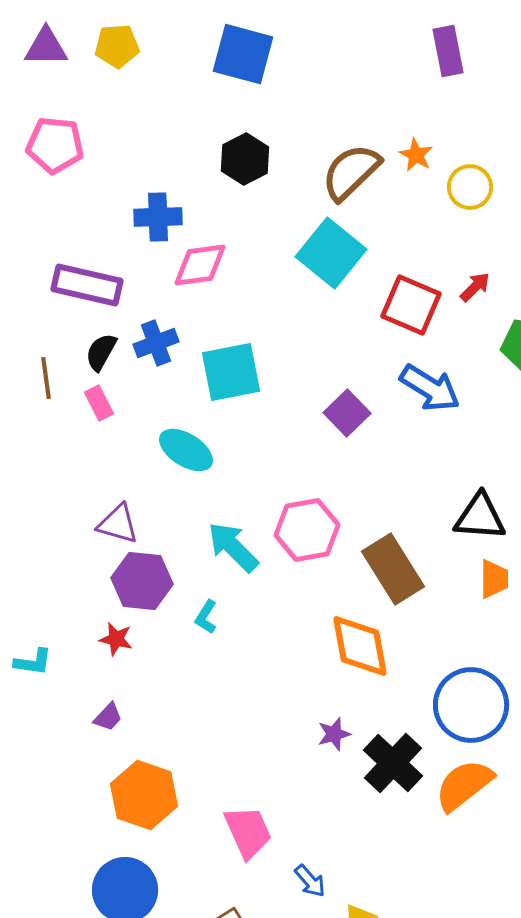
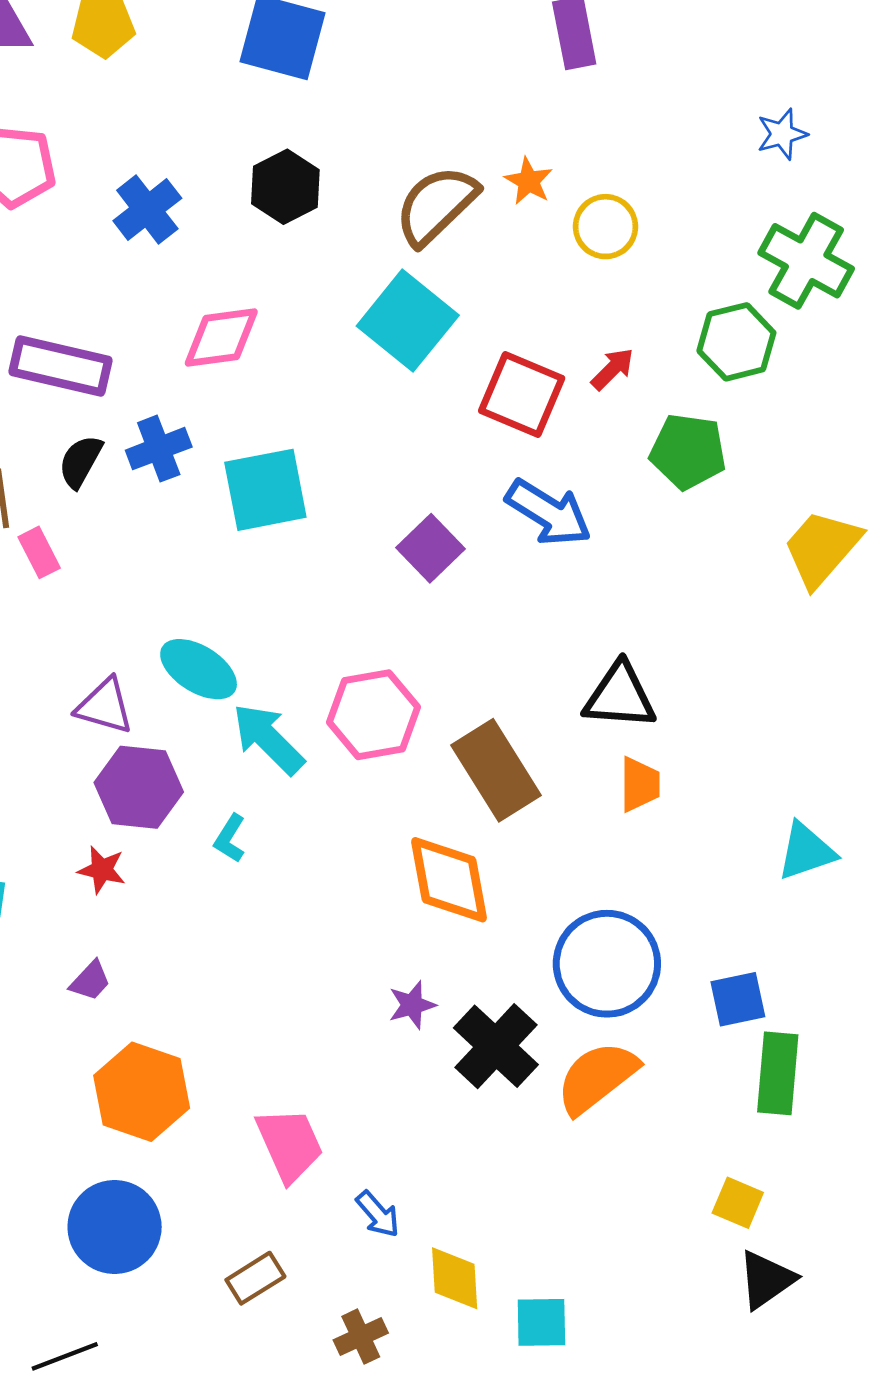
blue cross: (158, 217) -> (147, 210), moved, turned -36
pink rectangle: (99, 403) -> (39, 552), moved
cyan ellipse: (186, 450) -> (199, 669), moved

